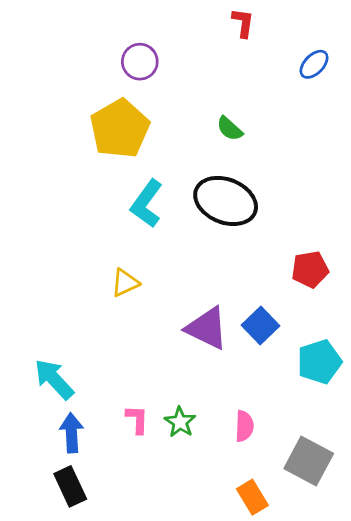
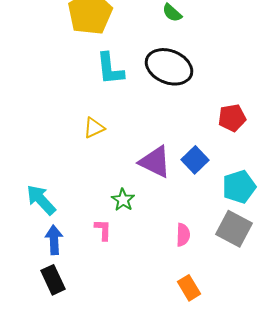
cyan L-shape: (147, 204) -> (110, 69), turned -42
green star: (180, 422) -> (123, 200), moved
gray square: (309, 461) -> (234, 229), moved

